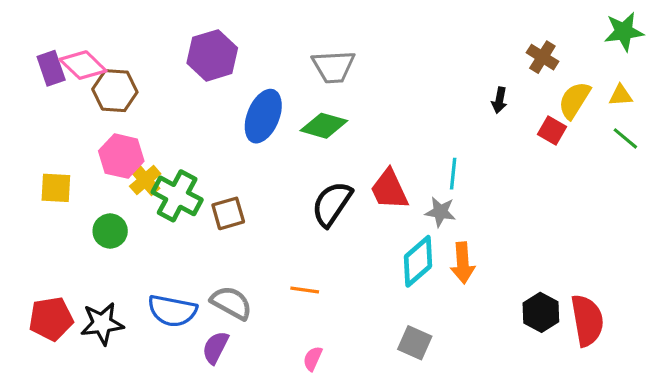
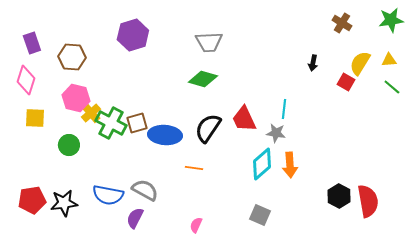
brown cross: (542, 57) -> (342, 23), moved
pink diamond: (83, 65) -> (26, 80), moved, turned 64
blue ellipse: (263, 116) -> (165, 135), moved, turned 72
brown square: (228, 213) -> (137, 123), moved
orange line: (305, 290) -> (194, 168), moved

